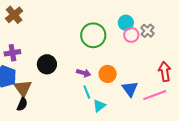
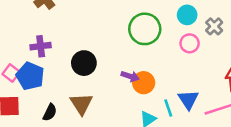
pink circle: (131, 35) -> (190, 43), moved
orange circle: (108, 74) -> (144, 83), moved
brown triangle: (23, 88) -> (81, 104), moved
cyan line: (87, 92) -> (168, 108), moved

